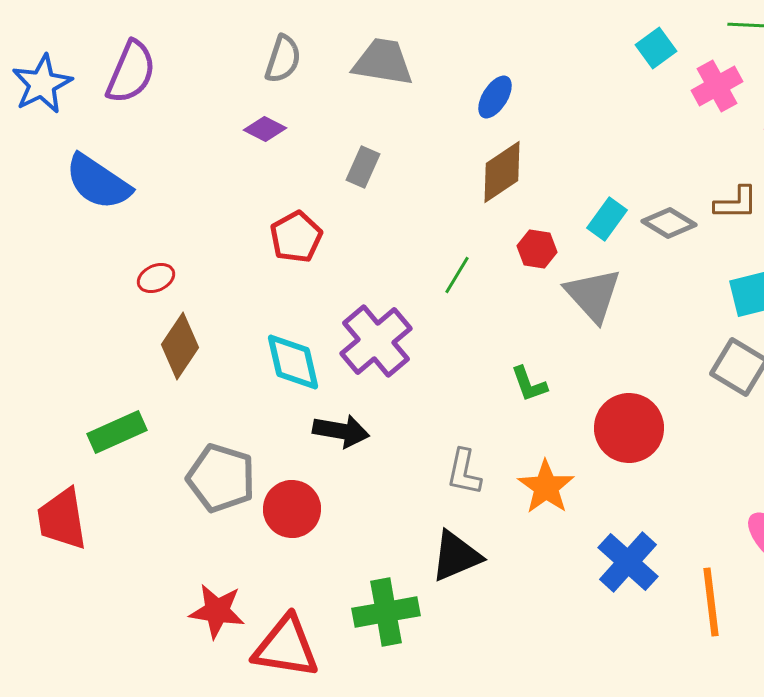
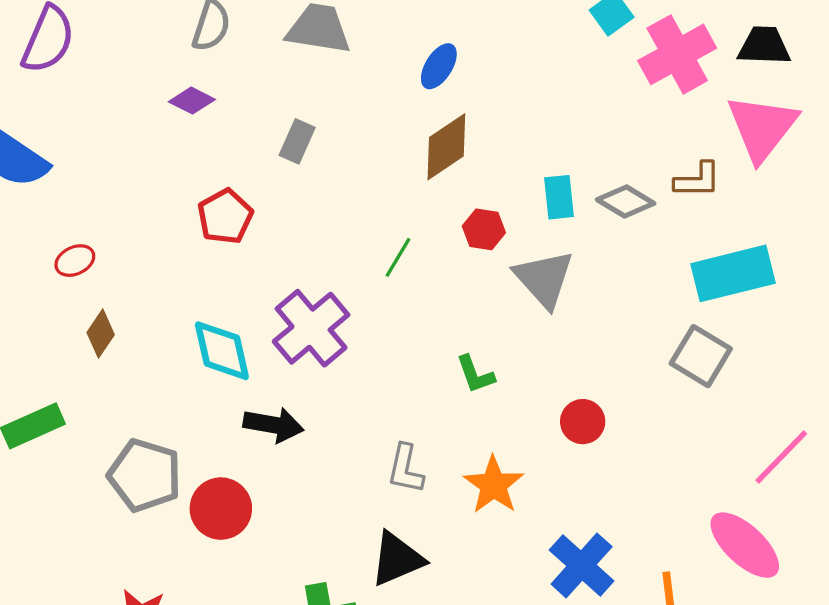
pink cross: (717, 86) -> (677, 54), size x1.4
cyan rectangle: (607, 219) -> (559, 197), turned -42
brown diamond: (180, 346) -> (101, 334), size x0.7
red circle: (629, 428) -> (583, 422), size x0.6

